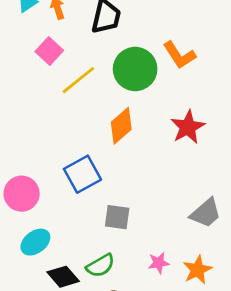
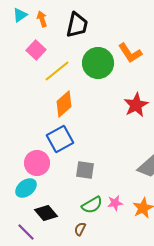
orange diamond: (121, 126) -> (64, 104), moved
pink circle: (22, 194) -> (37, 163), moved
green semicircle: (100, 266) -> (92, 205), moved

